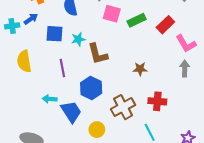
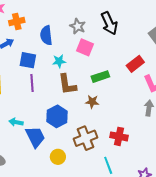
green rectangle: (137, 20) -> (100, 77), moved
cyan star: (78, 39) -> (59, 61), moved
purple line: (62, 68) -> (32, 83), moved
brown star: (140, 69) -> (92, 102), moved

